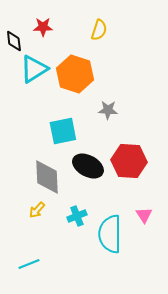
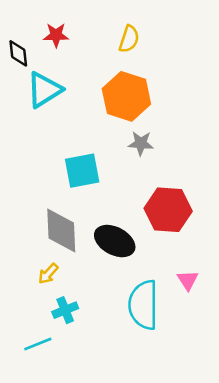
orange hexagon: (75, 74) -> (126, 96), moved
black ellipse: (88, 166) -> (115, 241), moved
cyan cross: (77, 216) -> (65, 310), moved

